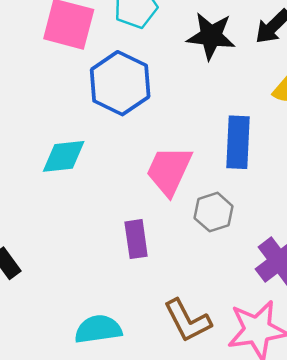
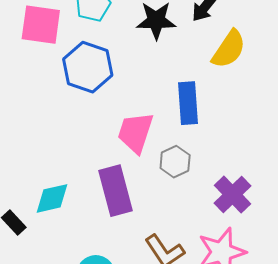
cyan diamond: (64, 156) -> (52, 198), moved
purple rectangle: (136, 239) -> (116, 191), size x1.6

